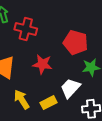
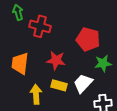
yellow arrow: (22, 99) -> (36, 94), turned 30
yellow rectangle: (49, 103) -> (59, 85), moved, turned 42

